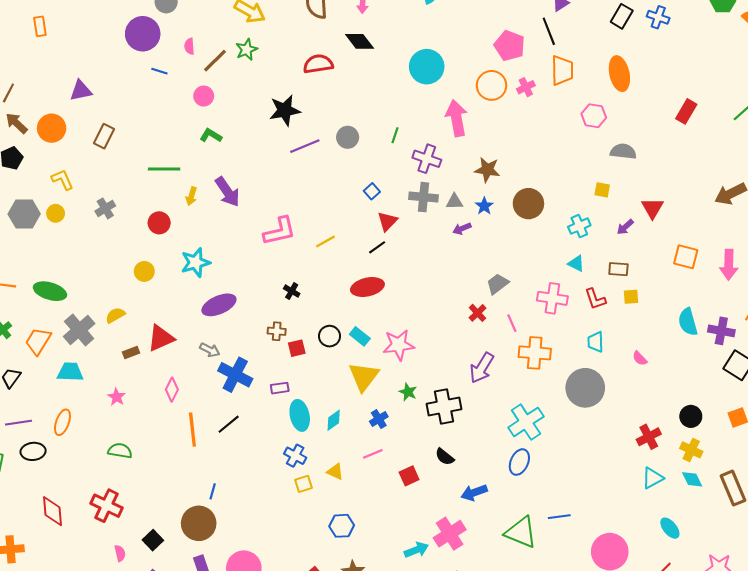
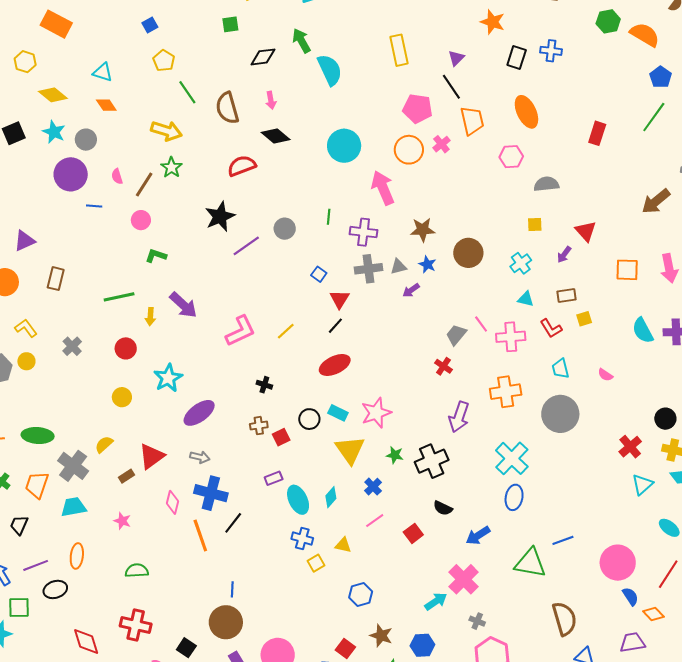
pink line: (512, 323) -> (481, 324), moved
blue cross: (235, 375) -> (211, 493), moved

